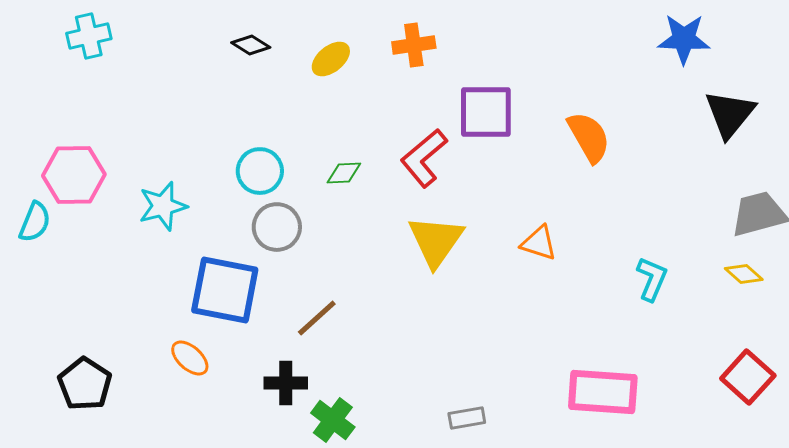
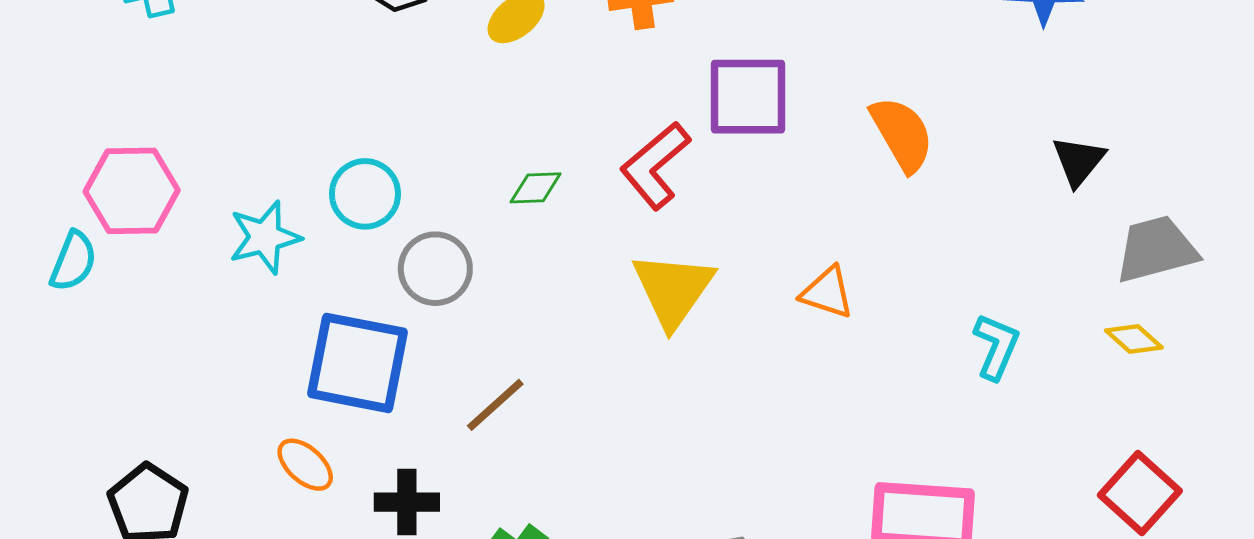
black triangle: (730, 114) -> (1079, 161), moved, size x0.7
cyan circle: (260, 171) -> (365, 194), moved
black cross: (286, 383) -> (407, 502), moved

